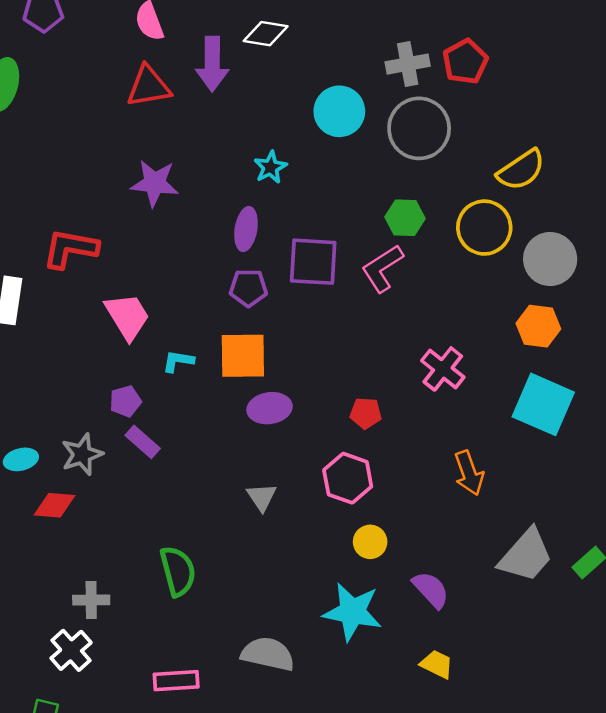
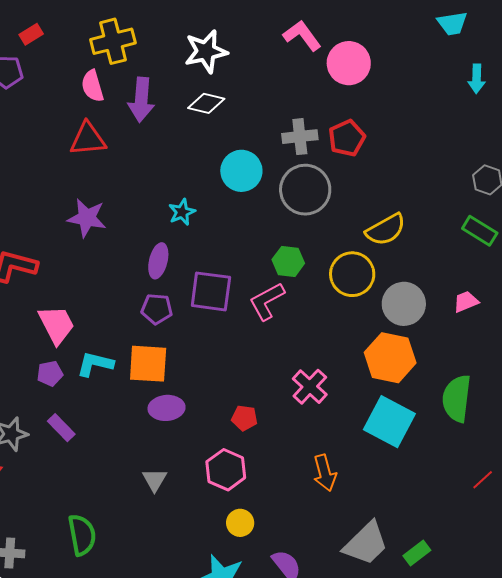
white diamond: (266, 34) -> (206, 103), moved
purple arrow: (212, 64) -> (141, 100), moved
orange hexagon: (538, 326) -> (390, 358), size x1.4
cyan L-shape: (178, 361) -> (95, 364), size x1.4
purple pentagon: (125, 401) -> (50, 374), moved

